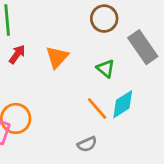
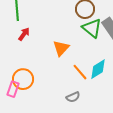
orange triangle: (57, 57) -> (61, 48), moved
green triangle: (106, 69) -> (92, 28), moved, size x1.5

